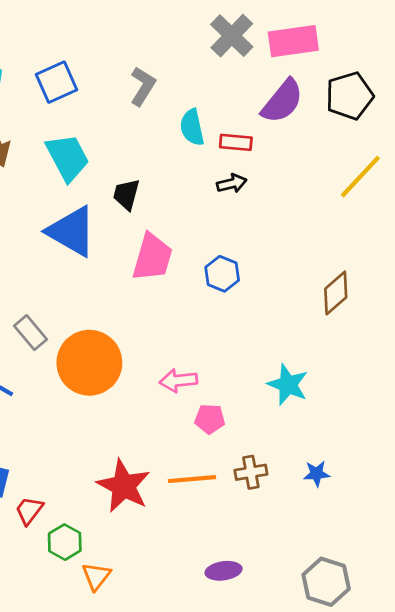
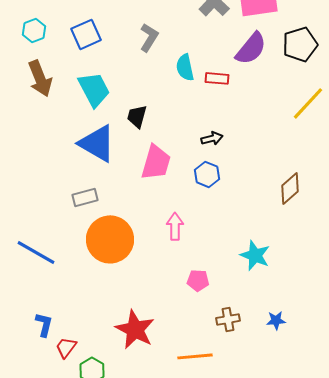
black arrow: (232, 183) -> (212, 138), moved
gray rectangle: (31, 333) -> (85, 197), moved, turned -65
pink arrow: (178, 381) -> (175, 226), moved, turned 96
orange line: (192, 479) -> (195, 356), moved

